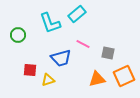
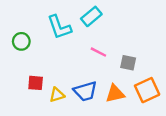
blue trapezoid: (61, 58) -> (85, 91), moved

